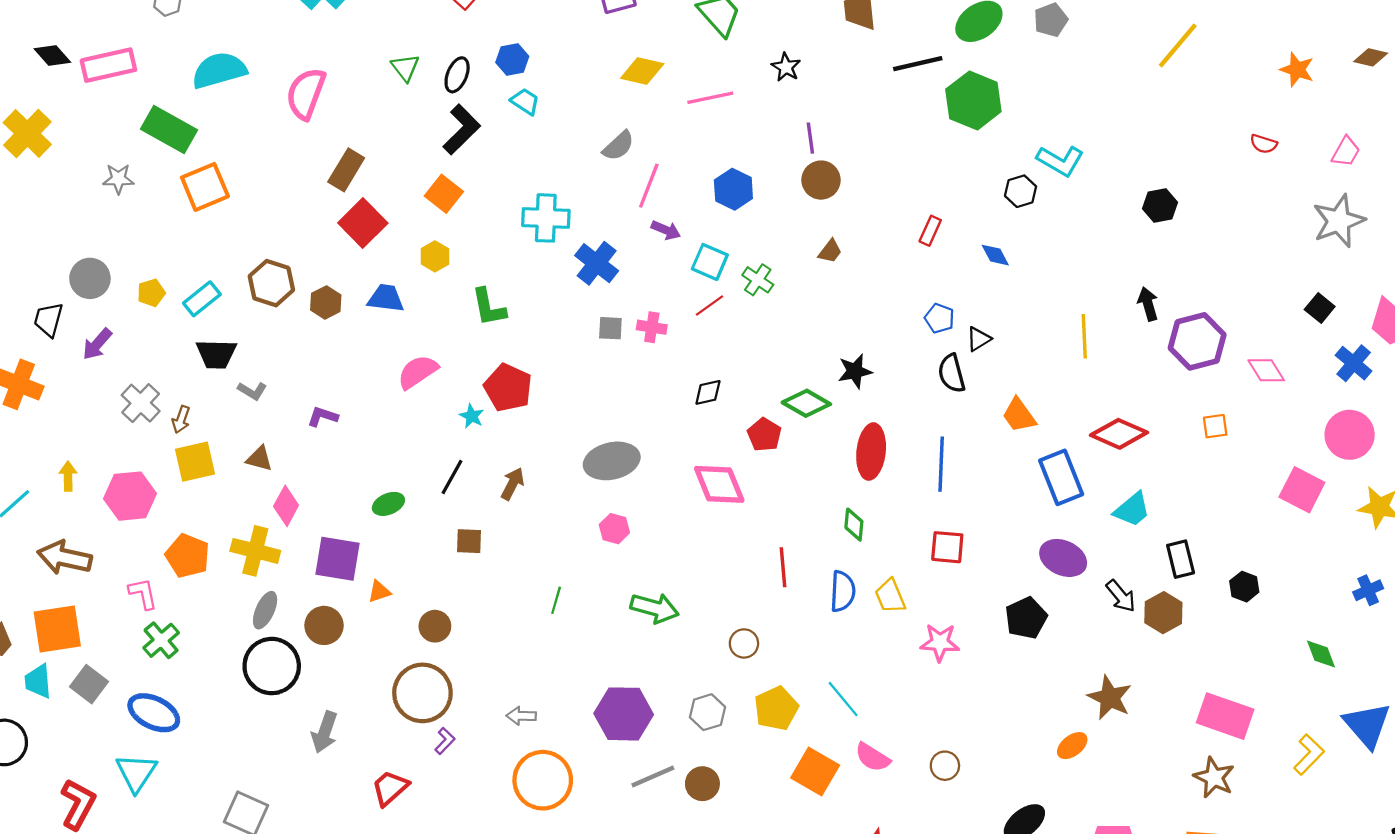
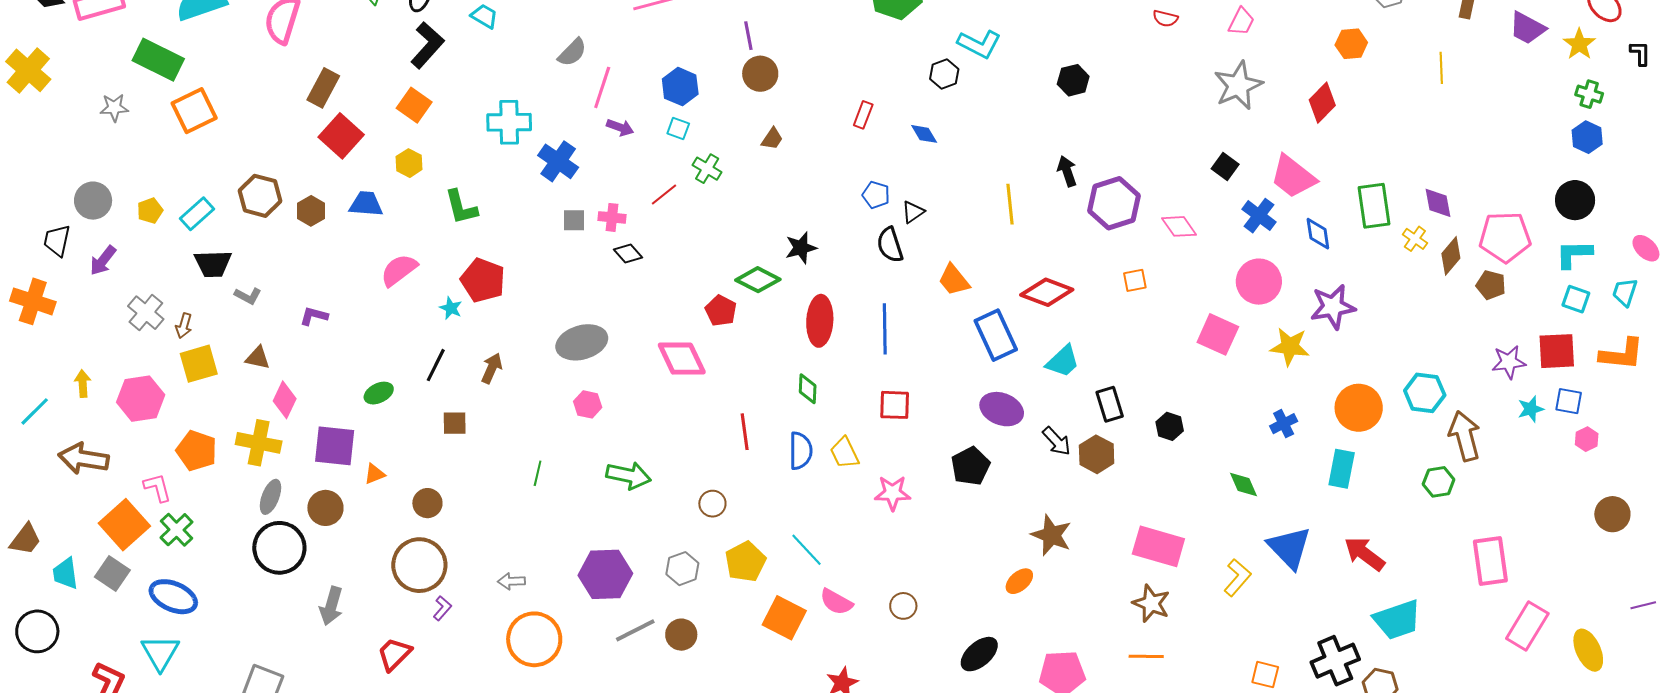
cyan square: (710, 262) -> (678, 129), moved, size x0.7
black diamond: (708, 392) -> (628, 253), moved, turned 64
orange square: (57, 629) -> (124, 525), moved, turned -30

